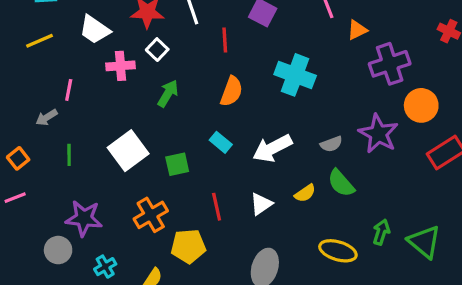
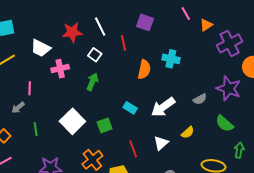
white square: (157, 50) -> (95, 55), moved
cyan cross: (295, 75) -> (171, 59), size x0.7
orange semicircle: (231, 91) -> (144, 69), moved
green semicircle: (341, 183) -> (225, 124), moved

